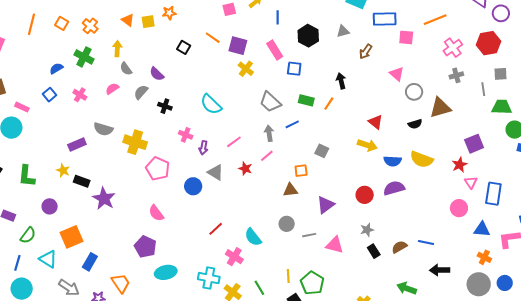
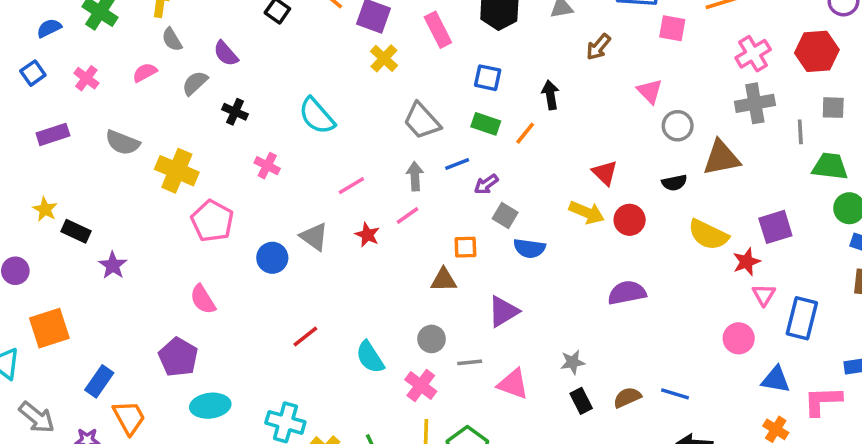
blue square: (294, 69) -> (488, 78), moved
gray cross: (456, 75) -> (755, 103), size x1.5
purple rectangle: (77, 144) -> (53, 134), moved
purple arrow: (203, 148) -> (486, 184), moved, turned 40
yellow semicircle: (422, 159) -> (708, 235), moved
blue semicircle: (393, 161) -> (529, 248), moved
red circle: (365, 195) -> (630, 220), moved
purple star: (104, 199) -> (113, 265), size x0.7
pink cross: (234, 257) -> (421, 385), moved
blue rectangle: (90, 262) -> (99, 381), moved

